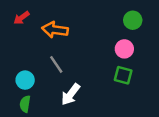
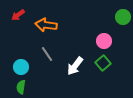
green circle: (133, 20) -> (123, 17), moved
green square: (123, 75) -> (103, 63), turned 35
white arrow: (71, 94) -> (75, 66), moved

